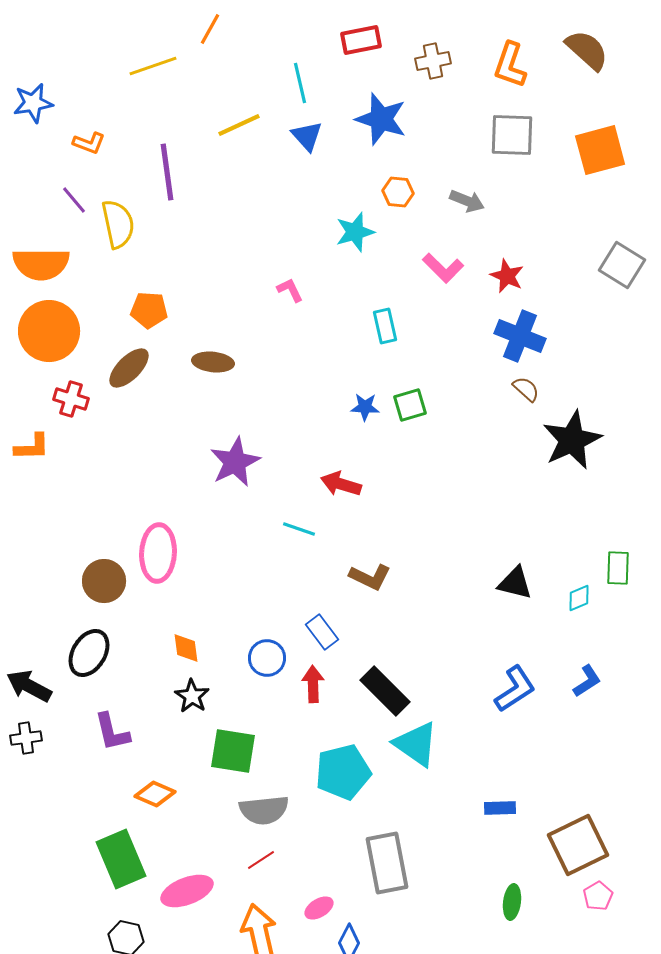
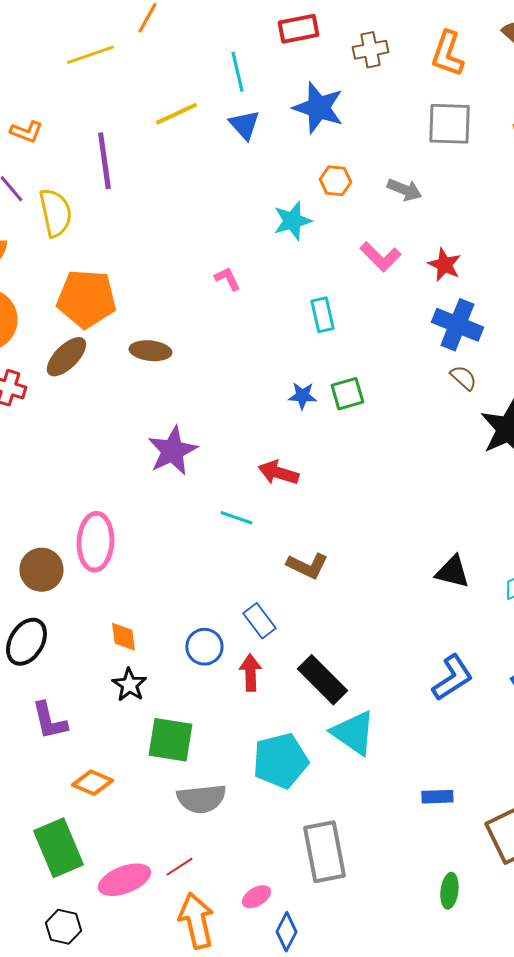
orange pentagon: (149, 310) -> (86, 299), size x1.6
red line: (261, 860) -> (179, 867), moved

